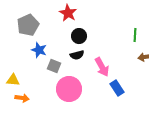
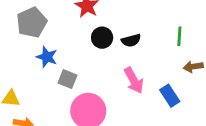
black semicircle: (77, 55) -> (131, 40), moved
blue rectangle: (117, 88) -> (170, 96), moved

